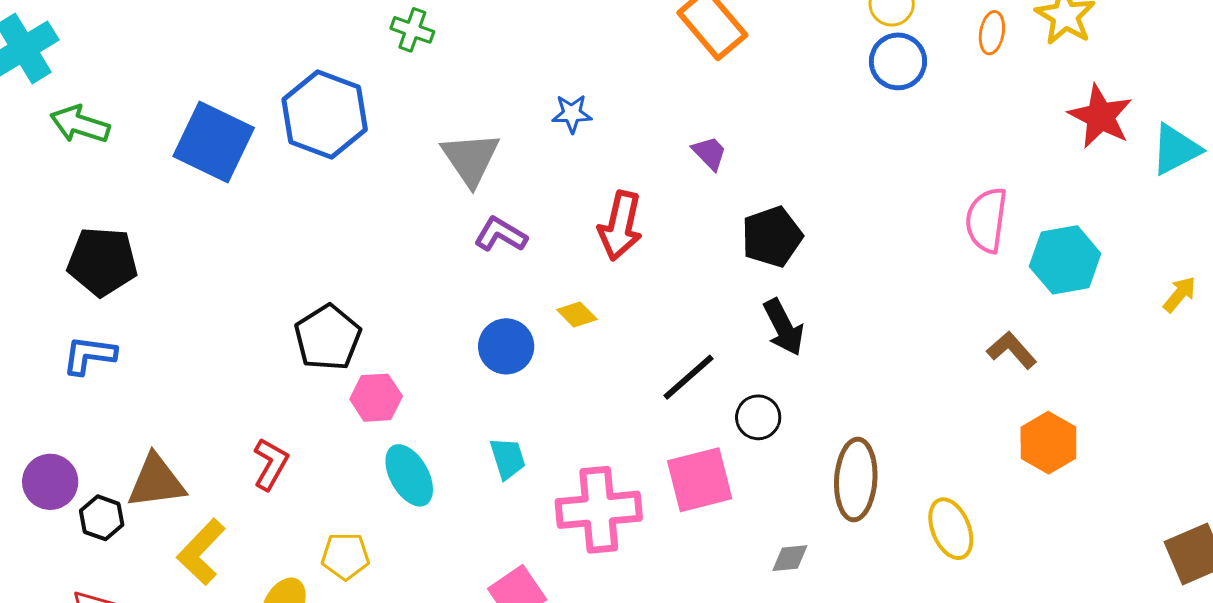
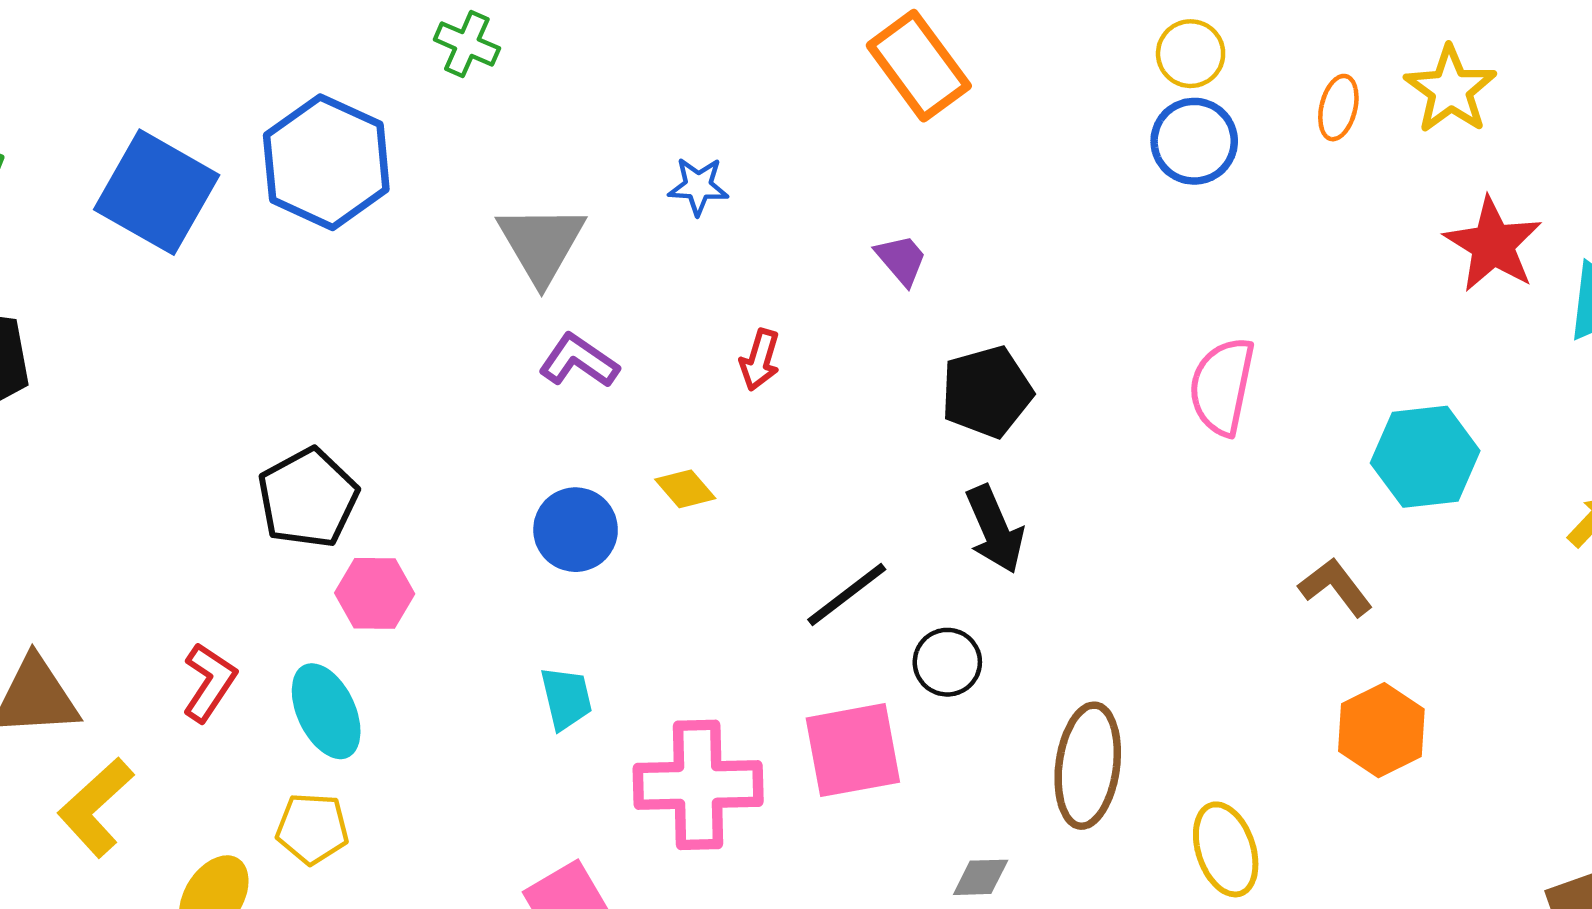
pink semicircle: (986, 220) -> (1222, 386), moved
red arrow: (620, 226) -> (760, 360), size x0.6
cyan ellipse: (409, 475) -> (326, 711), moved

